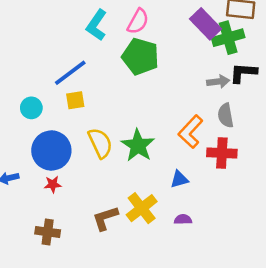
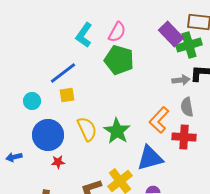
blue triangle: (179, 179) -> (150, 158), size x1.8
red star: (53, 184) -> (58, 162), moved

